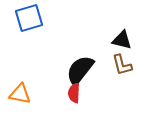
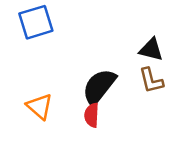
orange triangle: (20, 94) -> (40, 106), moved, turned 30

